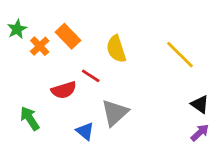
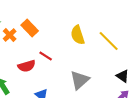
yellow semicircle: (116, 49) -> (78, 35), moved
gray triangle: (115, 113) -> (80, 80), moved

